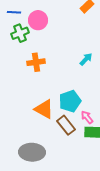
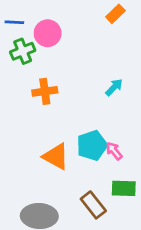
pink arrow: (87, 117) -> (114, 151), moved
brown rectangle: (66, 125) -> (93, 205), moved

